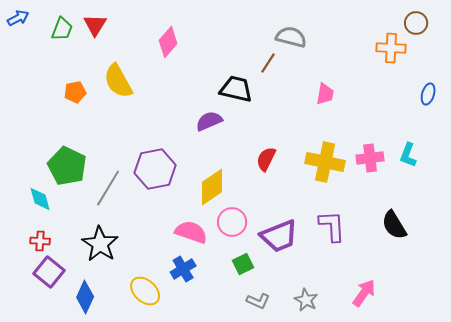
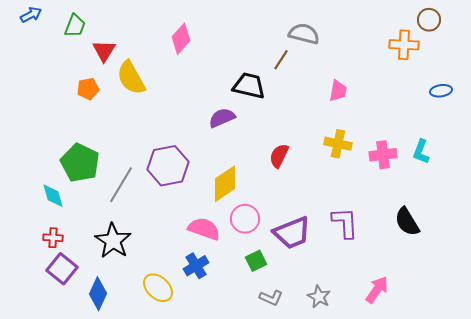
red triangle: (95, 25) -> (104, 51), moved
blue ellipse: (428, 94) -> (441, 91), turned 65
yellow cross: (325, 162) -> (338, 144), moved, size x0.7

